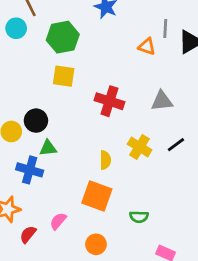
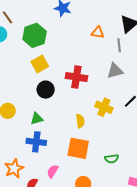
gray line: (165, 29) -> (119, 45), moved
yellow square: (64, 76) -> (40, 64), turned -30
black circle: (36, 121) -> (46, 90), moved
blue cross: (30, 170) -> (36, 142), moved

